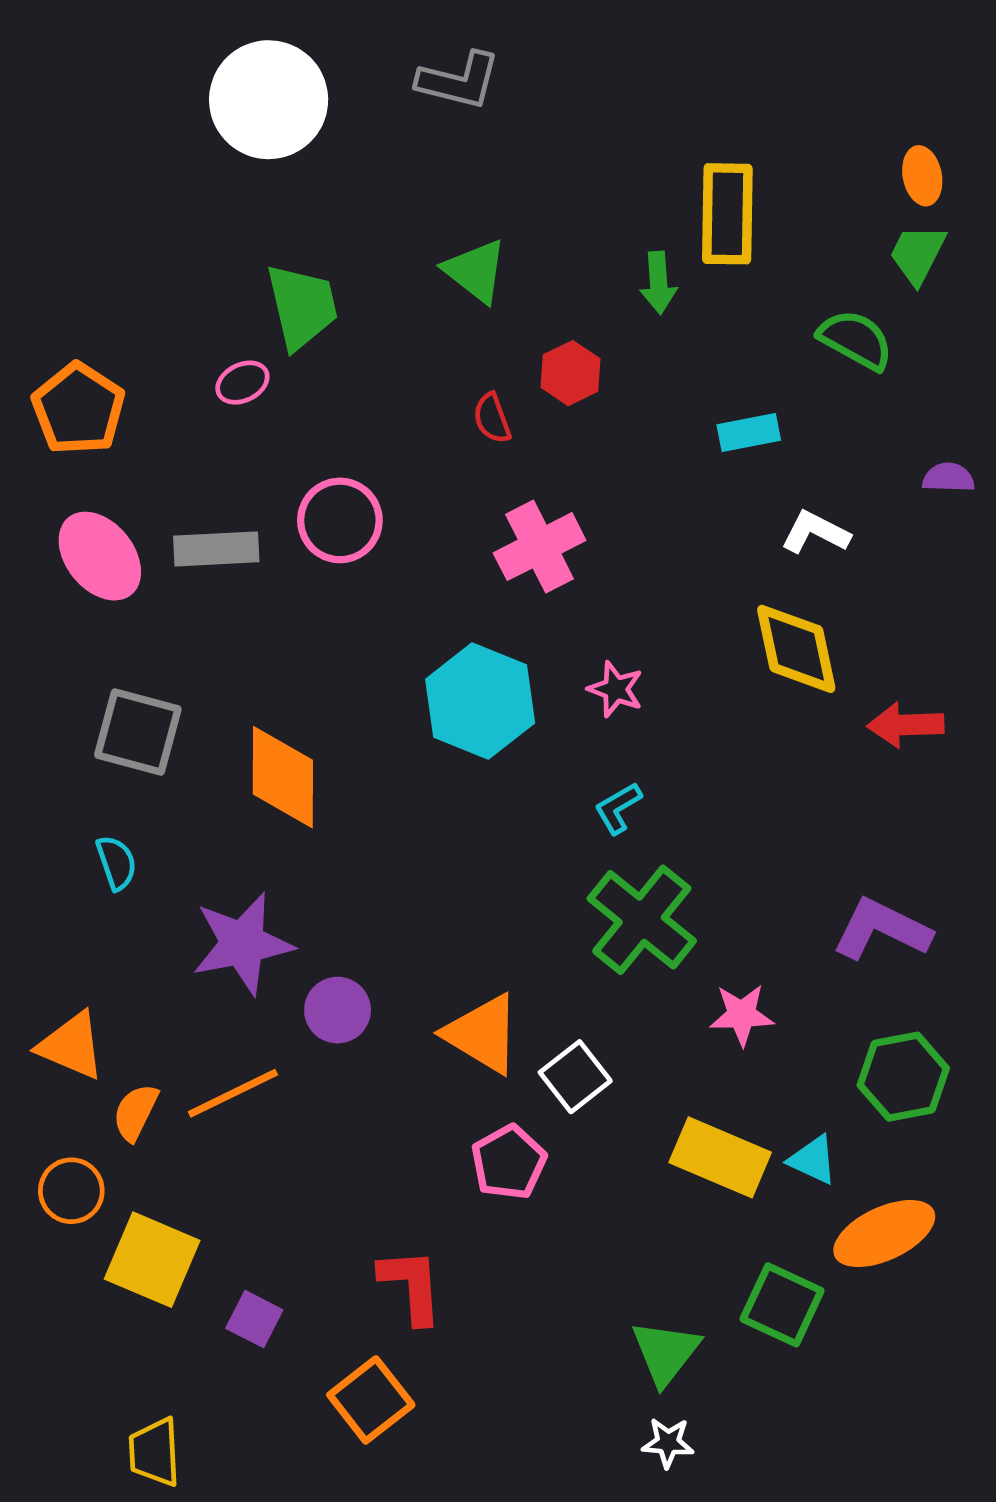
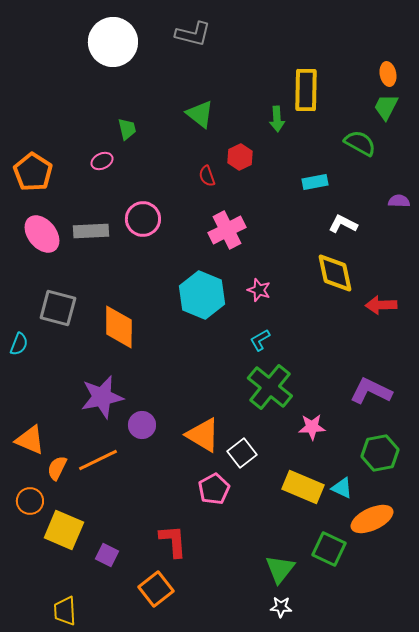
green trapezoid: (302, 307) -> (127, 129), size x0.6
cyan semicircle: (116, 863) -> (19, 344), moved, turned 40

